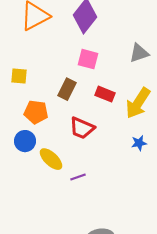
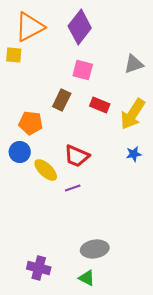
yellow square: (19, 76) -> (14, 55), moved
red trapezoid: (82, 128) -> (77, 156), moved

